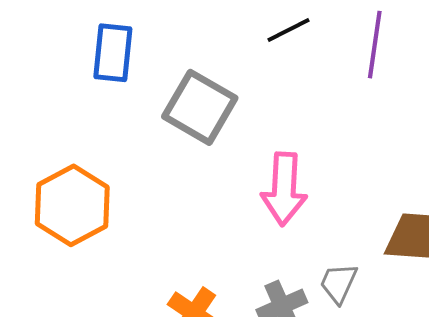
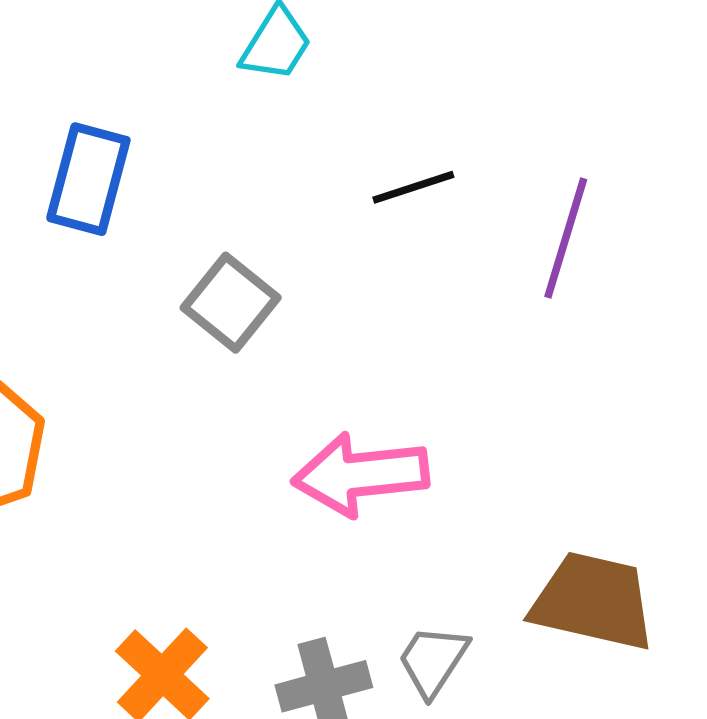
gray square: (200, 107) -> (231, 303), size x0.7
pink arrow: (284, 189) -> (361, 475), turned 72

